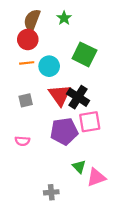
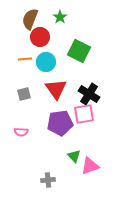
red circle: (28, 39) -> (40, 37), moved
black cross: (78, 97) -> (89, 94), moved

